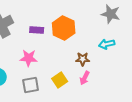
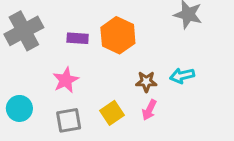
cyan arrow: (107, 44) -> (182, 76), moved
pink star: (29, 58) -> (66, 80), turned -30

